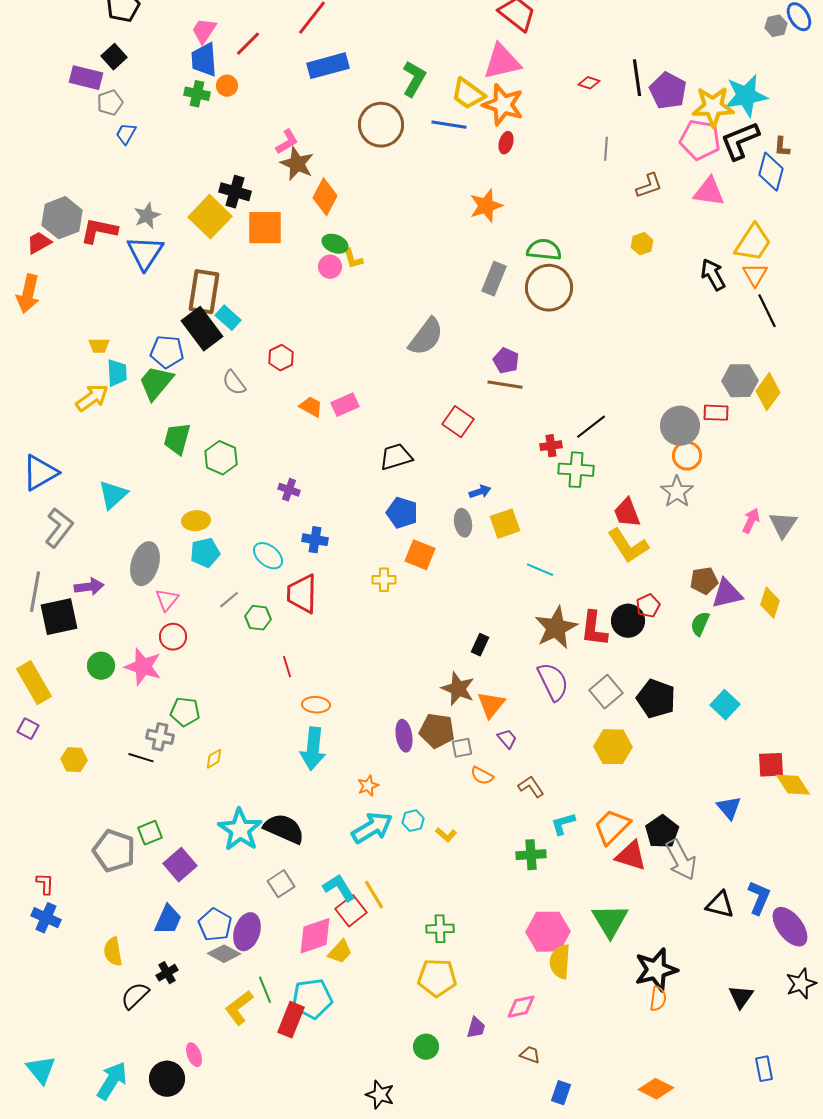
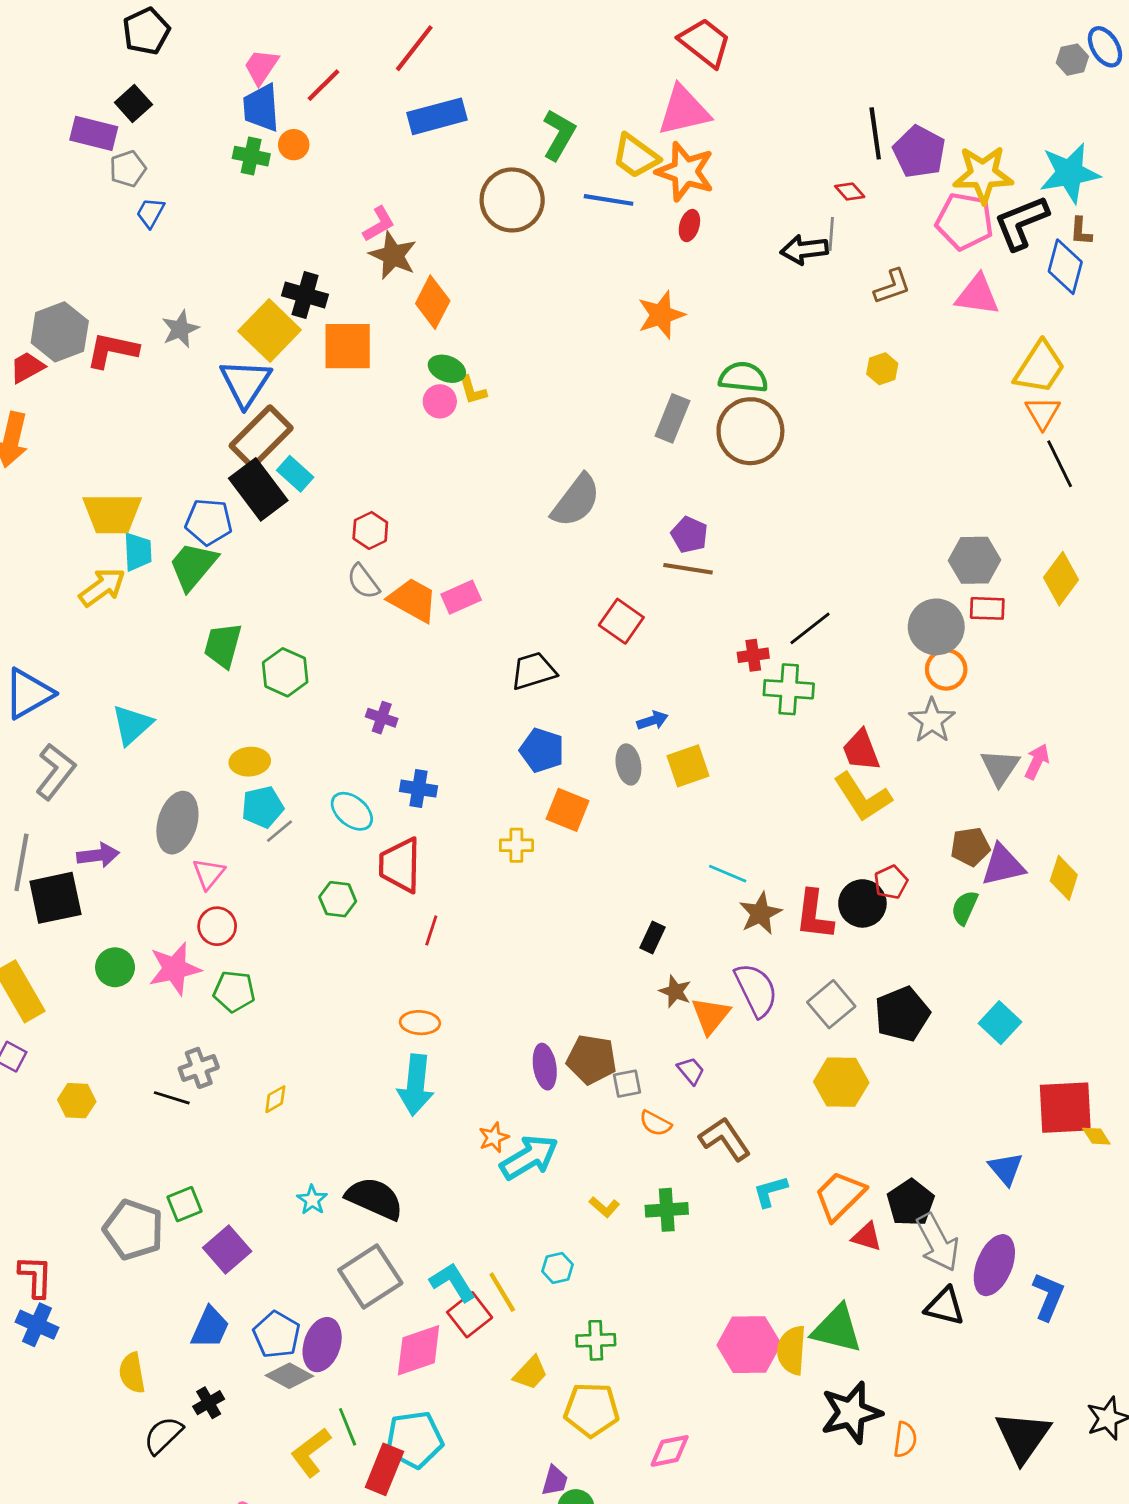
red diamond: (589, 83) -> (850, 191), moved, turned 30
cyan star: (746, 96) -> (1070, 173), moved
blue triangle: (145, 253) -> (245, 383), moved
black arrow: (713, 275) -> (804, 250), moved, turned -68
brown rectangle: (204, 292) -> (261, 437), turned 36
yellow trapezoid: (99, 346) -> (112, 513), size x2.0
gray hexagon: (740, 381) -> (975, 560), moved
gray semicircle: (234, 383) -> (363, 582), moved
orange trapezoid: (311, 407) -> (413, 600), size x1.5
gray triangle: (783, 525) -> (1000, 767), moved
cyan line: (540, 570) -> (728, 874), moved
gray line: (229, 600) -> (280, 831), moved
brown star: (556, 628) -> (760, 913), size x0.7
pink star: (143, 667) -> (175, 969), turned -30
red line: (287, 667) -> (431, 930), moved, turned 35
brown star: (458, 689) -> (675, 991), moved, size x0.7
black pentagon: (656, 699) -> (902, 1014), turned 30
orange triangle: (491, 705) -> (711, 1016), moved
green pentagon: (185, 712) -> (234, 991), moved
gray cross: (160, 737) -> (199, 1068), turned -32
red square: (771, 765) -> (1065, 1108), size x1.5
yellow diamond: (793, 785) -> (1096, 1136), size x0.6
brown L-shape: (531, 787) -> (725, 1139), size x1.4
cyan hexagon: (413, 821) -> (558, 1268), moved
cyan arrow: (372, 828) -> (529, 1157), moved
cyan star: (240, 830) -> (312, 1200), size x0.5
green cross: (531, 855) -> (667, 1210), moved
red triangle: (631, 856) -> (867, 1237), size x0.7
red L-shape: (45, 884) -> (36, 1276), size x1.4
gray square: (281, 884) -> (370, 1276), size x1.6
black triangle: (720, 905) -> (945, 1306), moved
green triangle: (610, 921) -> (837, 1329), turned -45
purple ellipse: (790, 927) -> (994, 1265), moved, turned 60
yellow trapezoid: (340, 952) -> (531, 1373), moved
yellow semicircle: (560, 962) -> (792, 1350), moved
black star: (656, 970) -> (851, 1413), moved
black triangle: (741, 997) -> (1023, 1437), size x1.6
pink diamond: (521, 1007) -> (670, 1451), moved
purple trapezoid: (476, 1028) -> (555, 1481), moved

